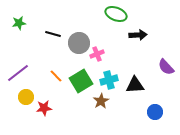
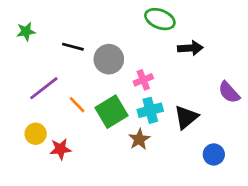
pink cross: (97, 54) -> (143, 80), moved
purple line: (18, 73) -> (44, 88), moved
black triangle: (135, 85) -> (186, 117), turned -36

